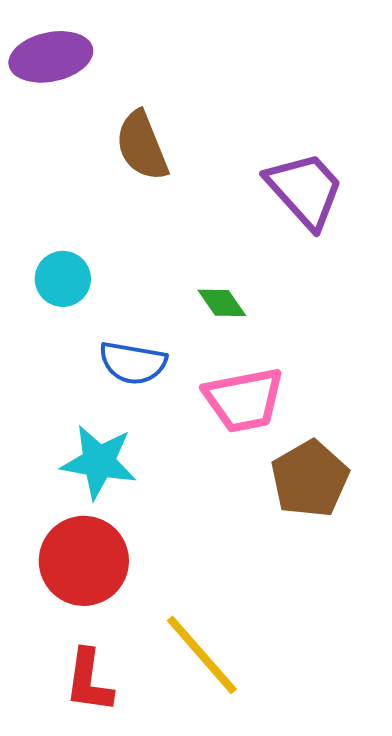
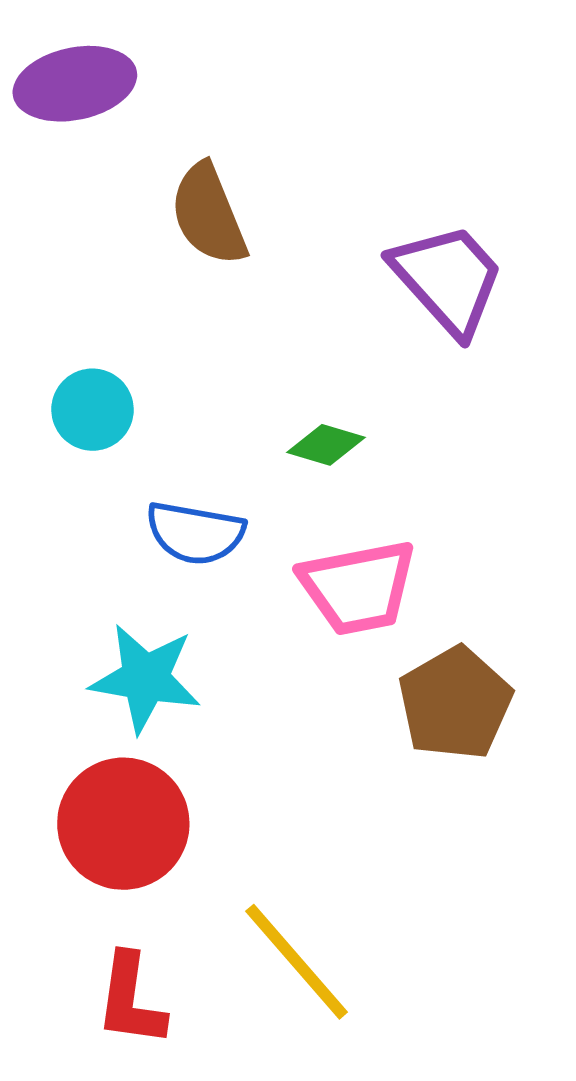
green diamond: (222, 303) -> (326, 445), turned -39

